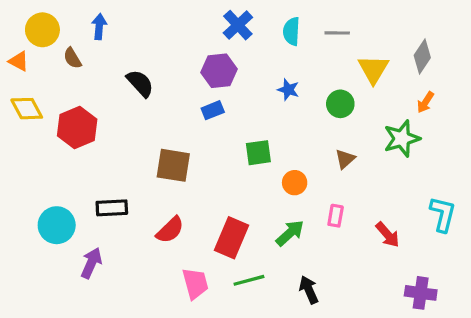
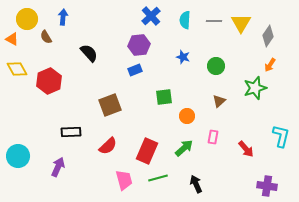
yellow triangle: (373, 69) -> (241, 23), moved
brown square: (173, 165) -> (110, 105), turned -30
cyan circle: (57, 225) -> (18, 156), moved

